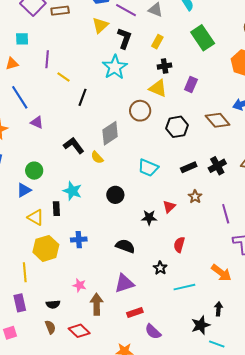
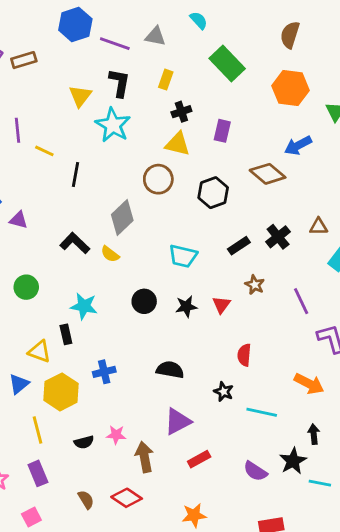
yellow triangle: (100, 25) -> (80, 96), moved
blue triangle: (24, 190) -> (19, 384), moved
black star: (149, 218) -> (186, 306), moved
cyan line: (184, 287) -> (262, 412), turned 35
black semicircle: (53, 304) -> (84, 442), moved
purple semicircle: (153, 332) -> (255, 471), moved

